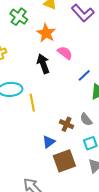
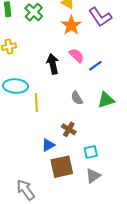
orange star: (46, 33) -> (71, 25), moved
blue line: (84, 75) -> (95, 66), moved
gray semicircle: (86, 120) -> (77, 98), moved

